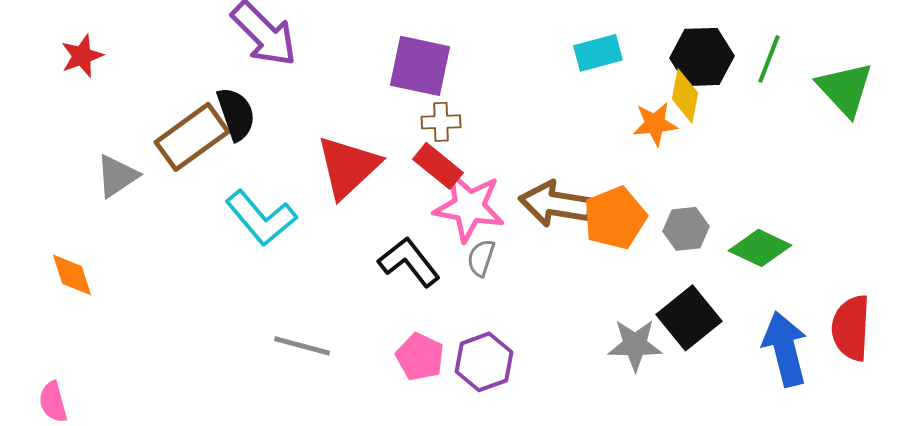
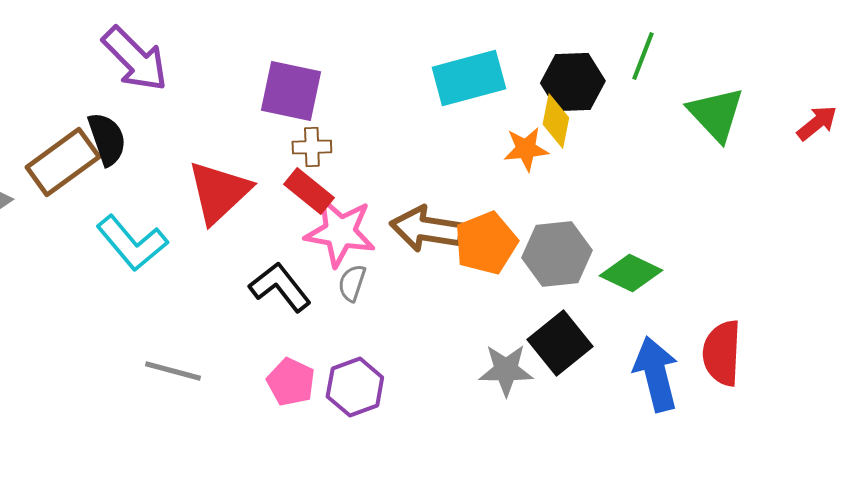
cyan rectangle: (598, 53) -> (469, 78), size x1.5
green line: (769, 59) -> (643, 56), moved
gray hexagon: (686, 229) -> (557, 254), size x1.5

